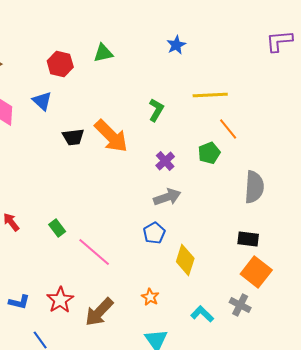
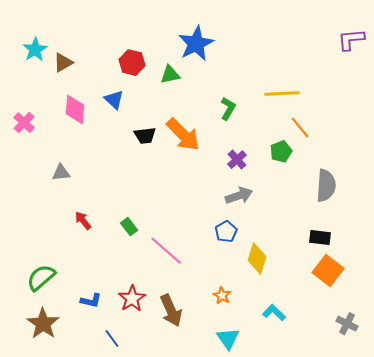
blue star: (176, 45) -> (196, 44), moved, size x1.8
green triangle: (103, 53) -> (170, 75), moved
gray cross: (240, 305) -> (347, 324), moved
brown arrow: (99, 312) -> (171, 311), turned -68

